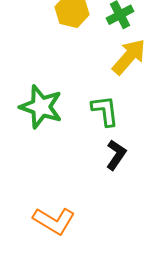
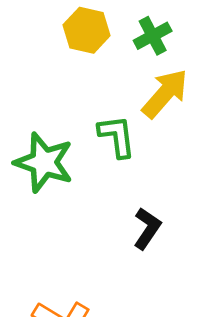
green L-shape: (105, 111) -> (117, 136), moved

